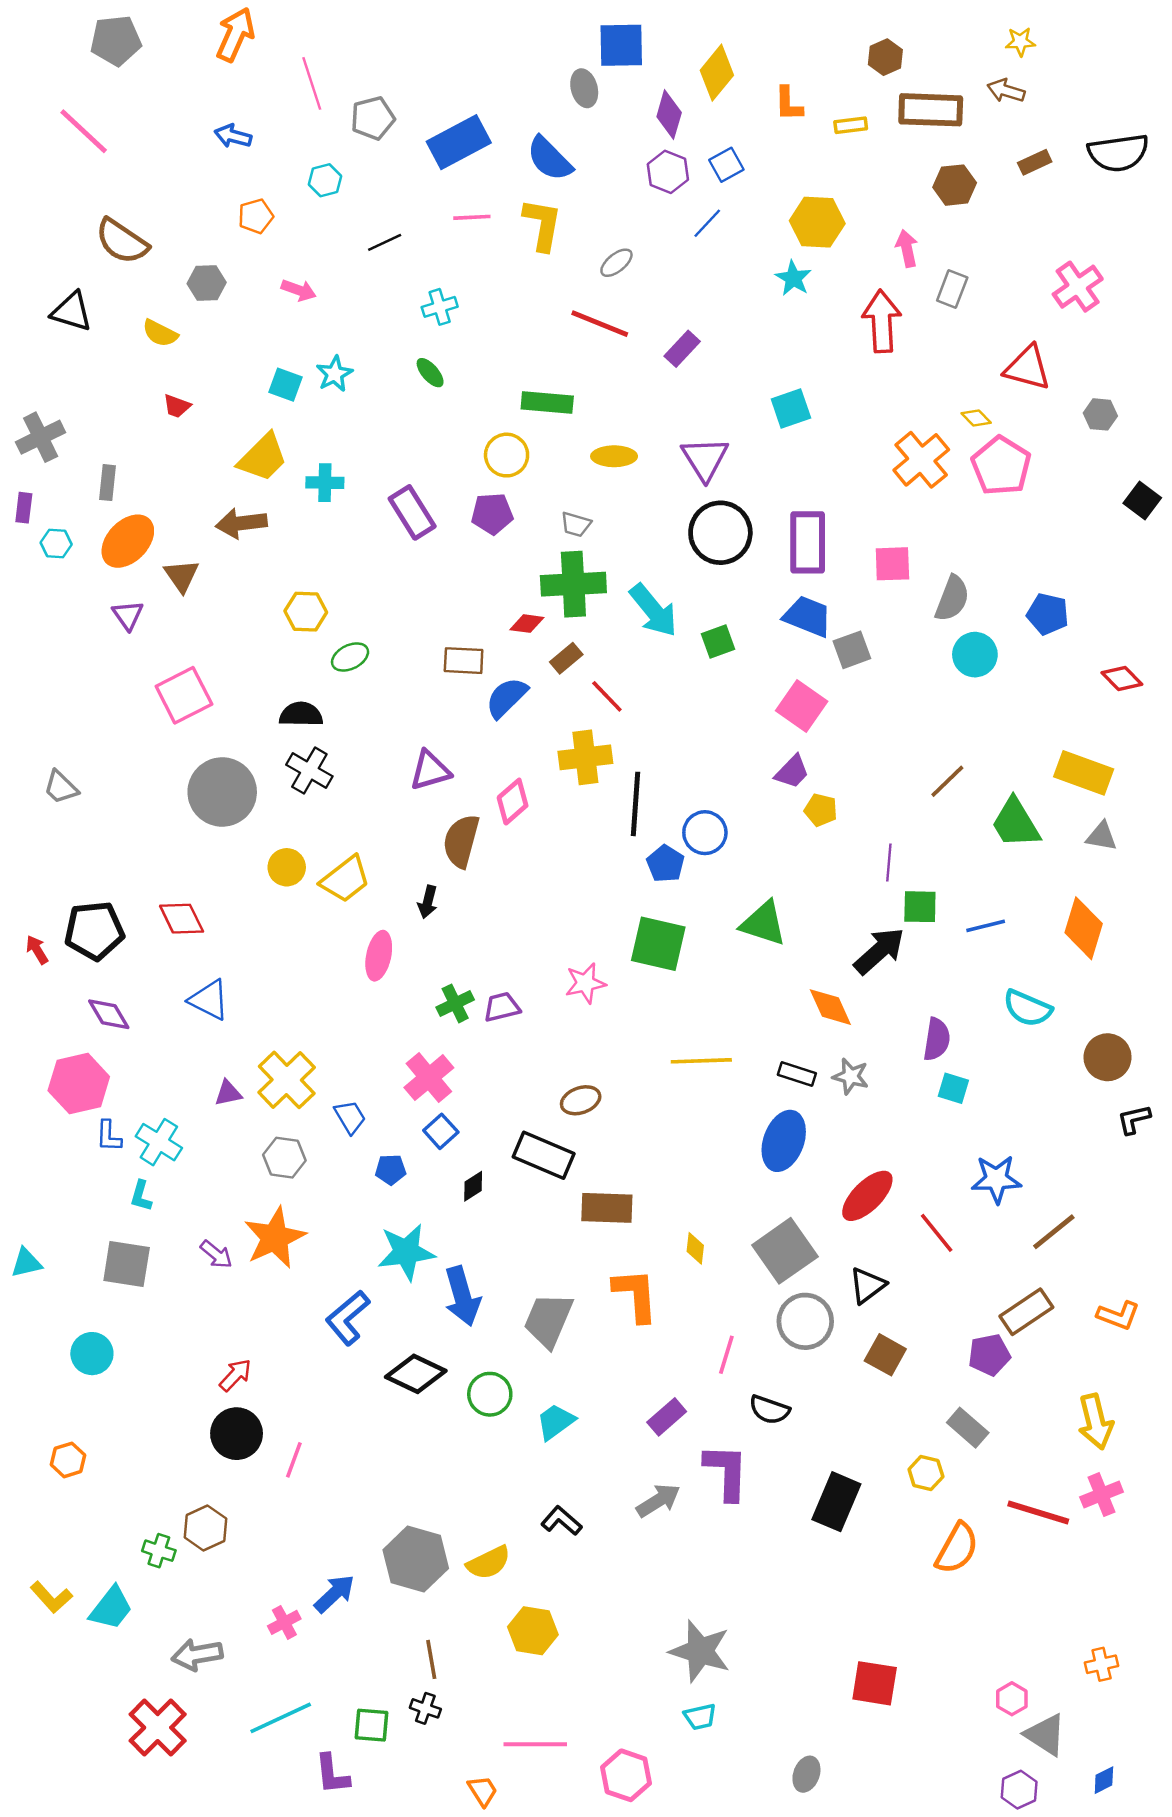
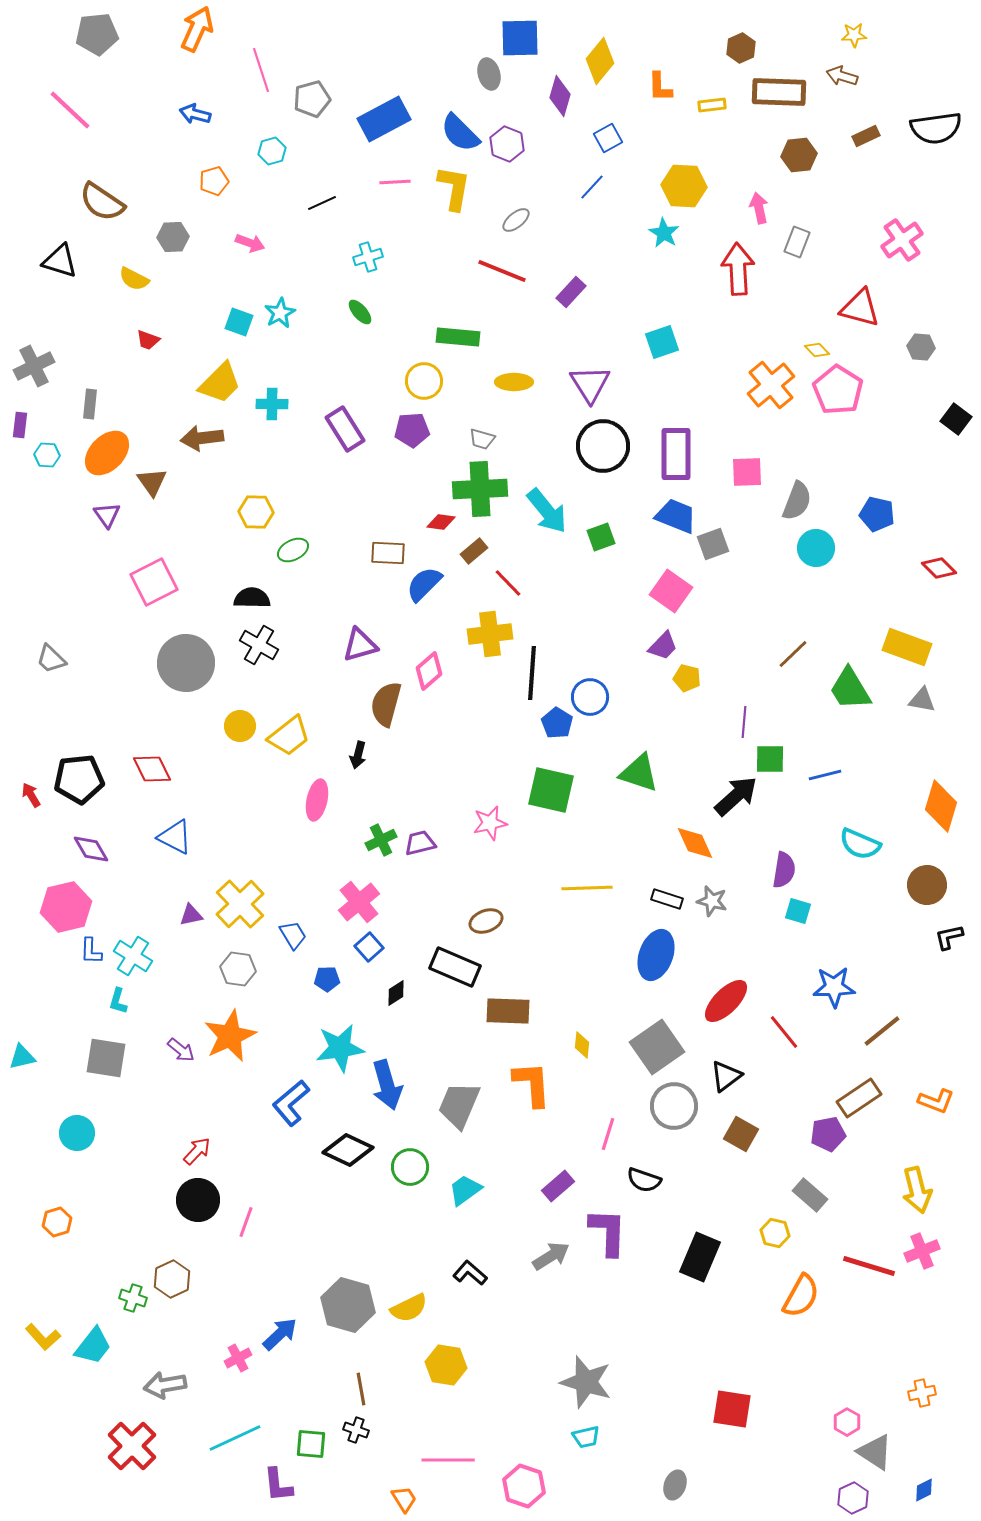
purple hexagon: (668, 172) -> (507, 144), moved
orange diamond: (1084, 928) -> (941, 806), moved

